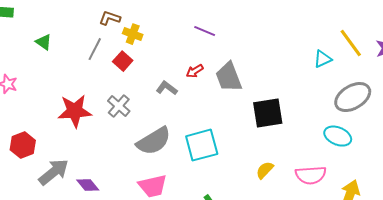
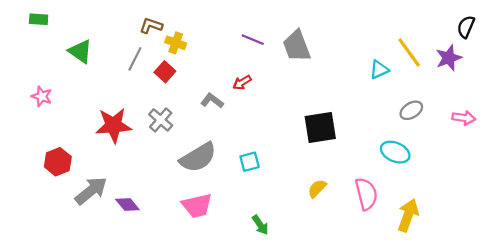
green triangle: (44, 42) -> (80, 51), size x1.4
gray trapezoid: (229, 77) -> (297, 46), moved
gray ellipse: (353, 97) -> (411, 110), size x0.6
cyan square: (202, 145) -> (250, 162), size x0.6
pink semicircle: (311, 175) -> (366, 194), turned -100

